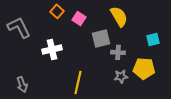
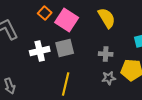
pink square: (79, 18) -> (67, 20), size x1.6
gray square: (101, 38) -> (65, 48), moved

